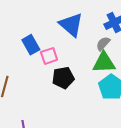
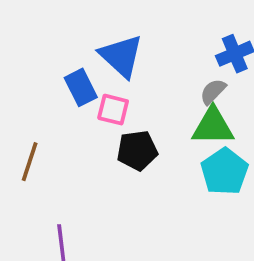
blue triangle: (71, 25) -> (121, 56), moved
pink square: (49, 56) -> (113, 110), turned 30

